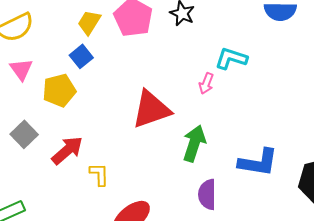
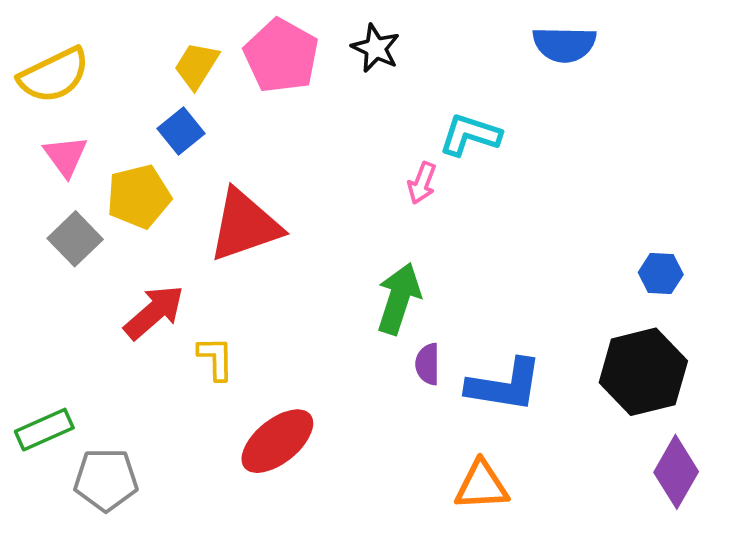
red triangle: (151, 109) -> (245, 225), moved
gray square: (24, 134) -> (75, 239), moved
blue L-shape: (258, 162) -> (505, 385), moved
purple semicircle: (207, 194) -> (428, 364), moved, size x0.7

